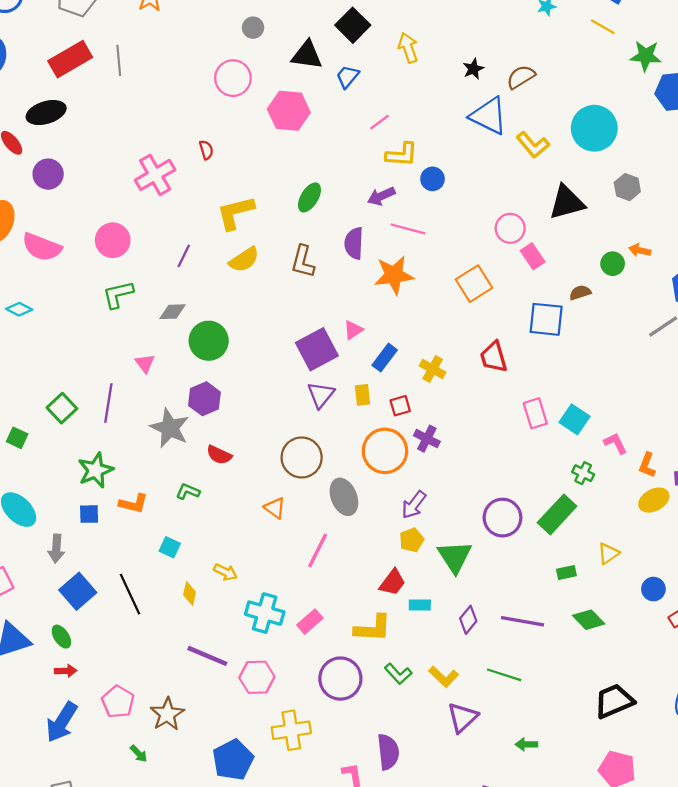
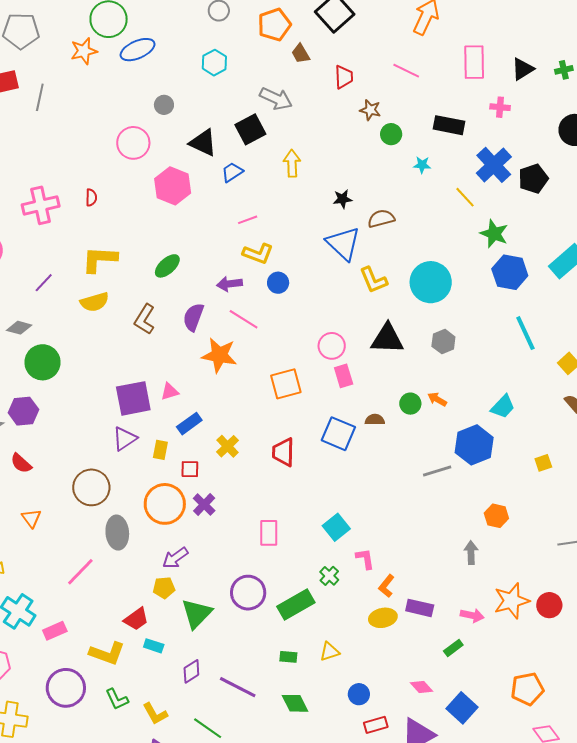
pink rectangle: (535, 413) -> (269, 533), moved
orange triangle: (275, 508) -> (31, 518), moved

